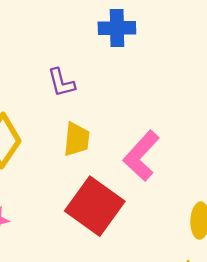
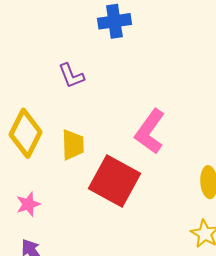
yellow trapezoid: (77, 139) -> (73, 145), moved

